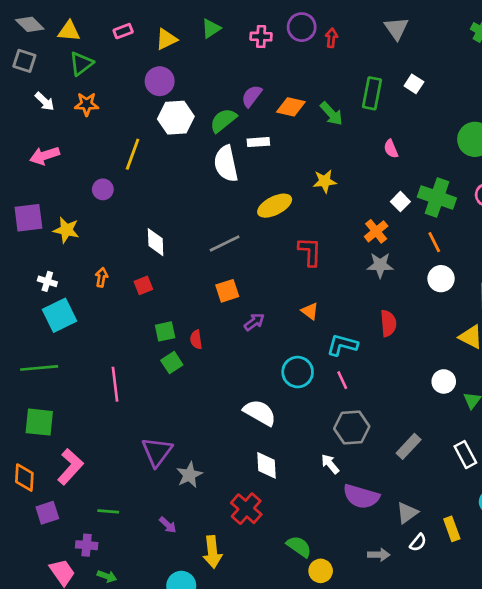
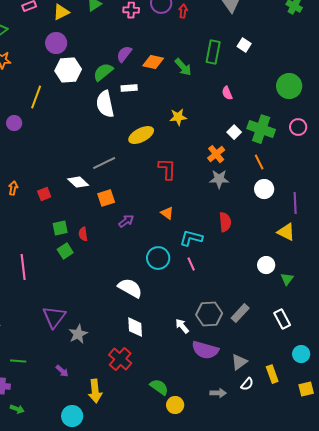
white diamond: (156, 242) -> (78, 182), moved, turned -45
gray hexagon: (352, 427) -> (209, 314), moved

